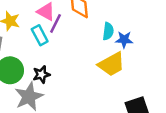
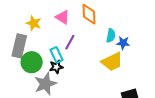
purple line: (55, 23) -> (70, 42), moved
cyan rectangle: (40, 35) -> (56, 55), moved

